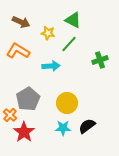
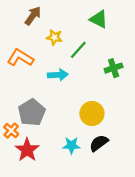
green triangle: (73, 20) -> (99, 19), moved
brown arrow: (21, 22) -> (33, 16), moved, turned -78
yellow circle: (67, 103) -> (92, 114), moved

